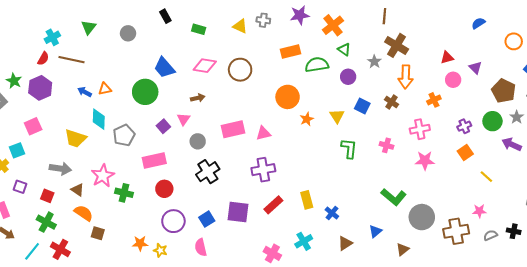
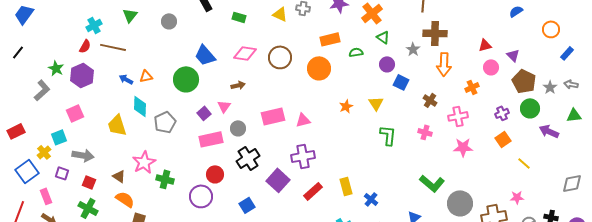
brown cross: (397, 45) -> (435, 33), turned -30
green semicircle: (317, 65) -> (356, 52), size x0.6
brown pentagon: (504, 91) -> (524, 81), moved
orange circle: (288, 97) -> (319, 68), moved
brown cross: (392, 102) -> (430, 100), moved
blue square: (362, 106) -> (401, 82), moved
gray star: (517, 117) -> (550, 87), moved
yellow trapezoid: (76, 138) -> (117, 125), turned 55
pink rectangle: (154, 161) -> (211, 139), moved
gray arrow: (60, 169) -> (83, 155), moved
red circle: (164, 189) -> (215, 174), moved
purple square: (238, 212) -> (278, 180), moved, turned 35
purple circle: (173, 221) -> (201, 196), moved

